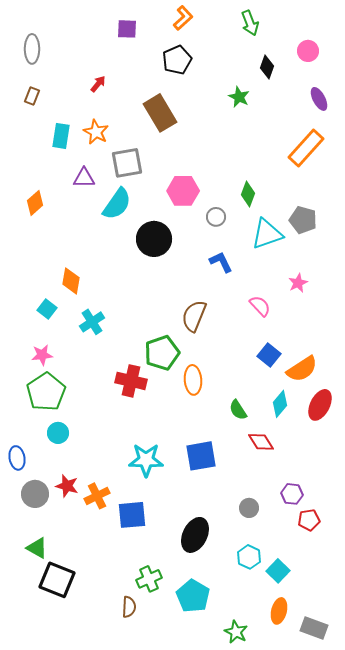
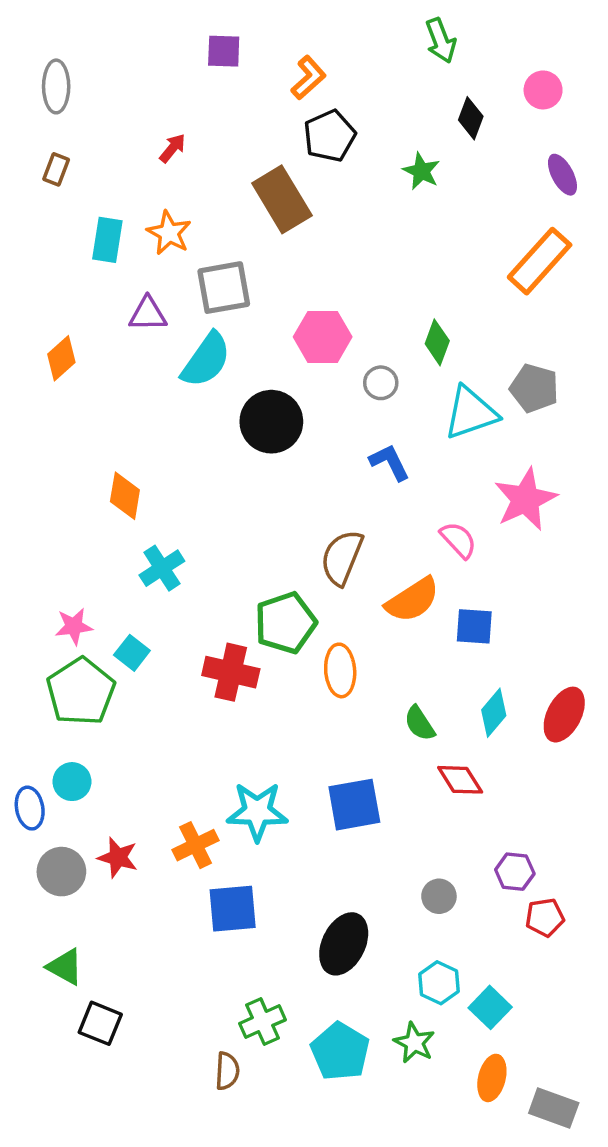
orange L-shape: (183, 18) -> (308, 78), moved
black pentagon: (177, 60) -> (330, 136), moved
pink star: (298, 283) -> (525, 499), size x1.8
cyan square: (47, 309) -> (132, 653), moved
blue square: (269, 355) -> (474, 626), turned -35
orange semicircle: (302, 369) -> (413, 600), moved
cyan circle: (58, 433) -> (72, 782), moved
orange cross: (97, 496) -> (195, 845), moved
black square: (57, 580) -> (100, 1023), size x0.7
green star: (236, 632) -> (414, 1043), moved

